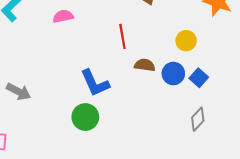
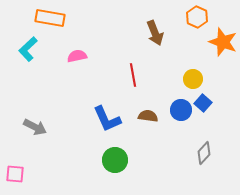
brown semicircle: (145, 65) -> (148, 116), moved
blue square: (199, 78) -> (203, 103), moved
green circle: (85, 117) -> (115, 160), moved

